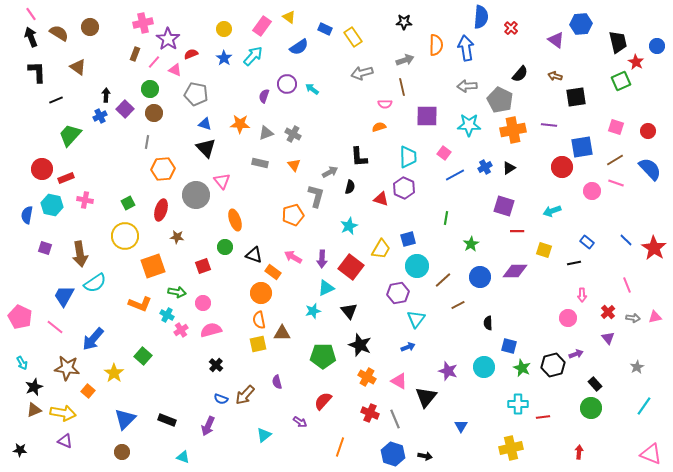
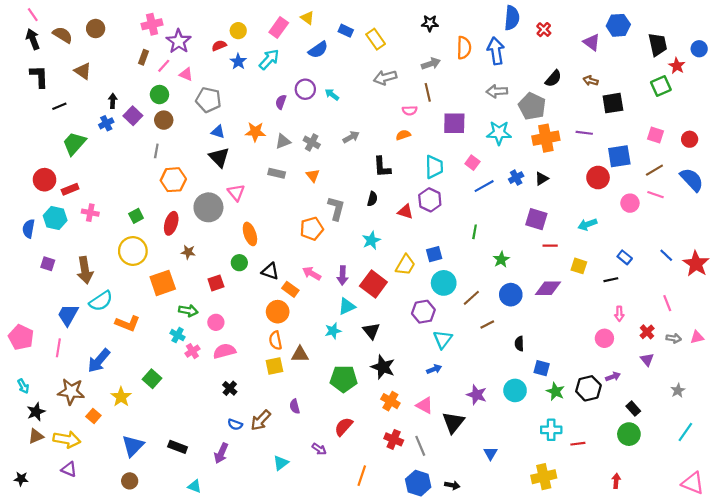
red semicircle: (191, 54) -> (219, 46), moved
gray arrow: (330, 172) -> (351, 137), moved
orange L-shape: (140, 304) -> (128, 323), moved
pink line: (55, 327) -> (58, 348), turned 60

